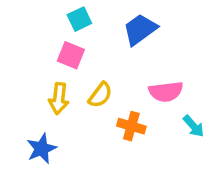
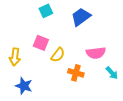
pink square: (71, 55) -> (41, 43), moved
yellow arrow: (59, 99) -> (15, 57), moved
blue star: (41, 149) -> (24, 86), turned -30

